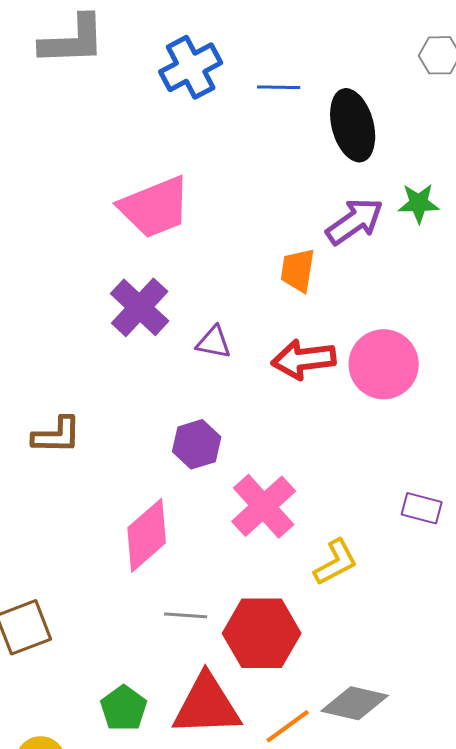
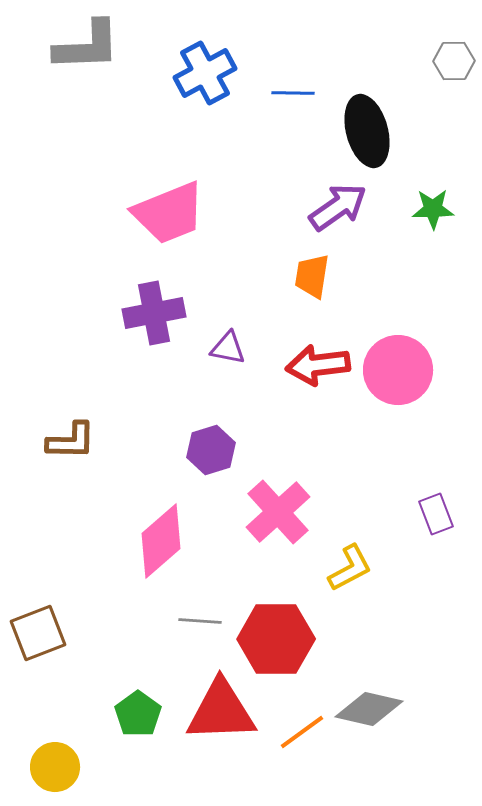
purple arrow: (355, 221) -> (338, 207), moved
purple cross: (140, 307) -> (154, 313), turned 36
purple rectangle: (422, 508) -> (436, 514), turned 54

